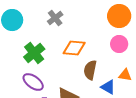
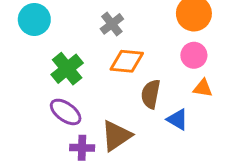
gray cross: (55, 18) -> (112, 24), moved
orange triangle: (125, 75) -> (203, 88), moved

